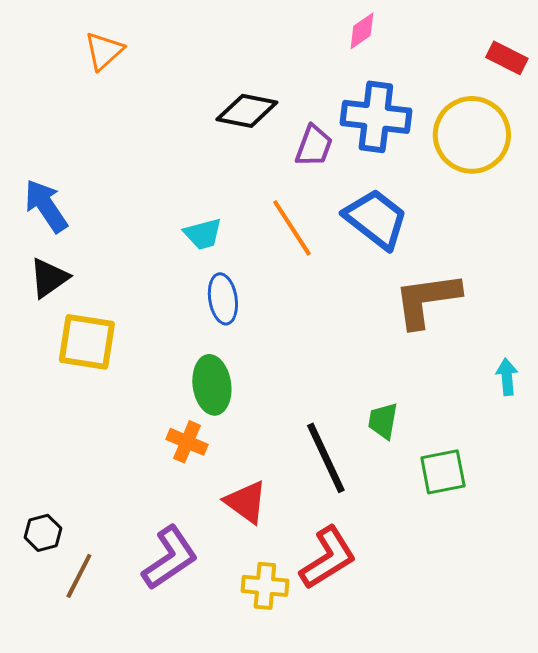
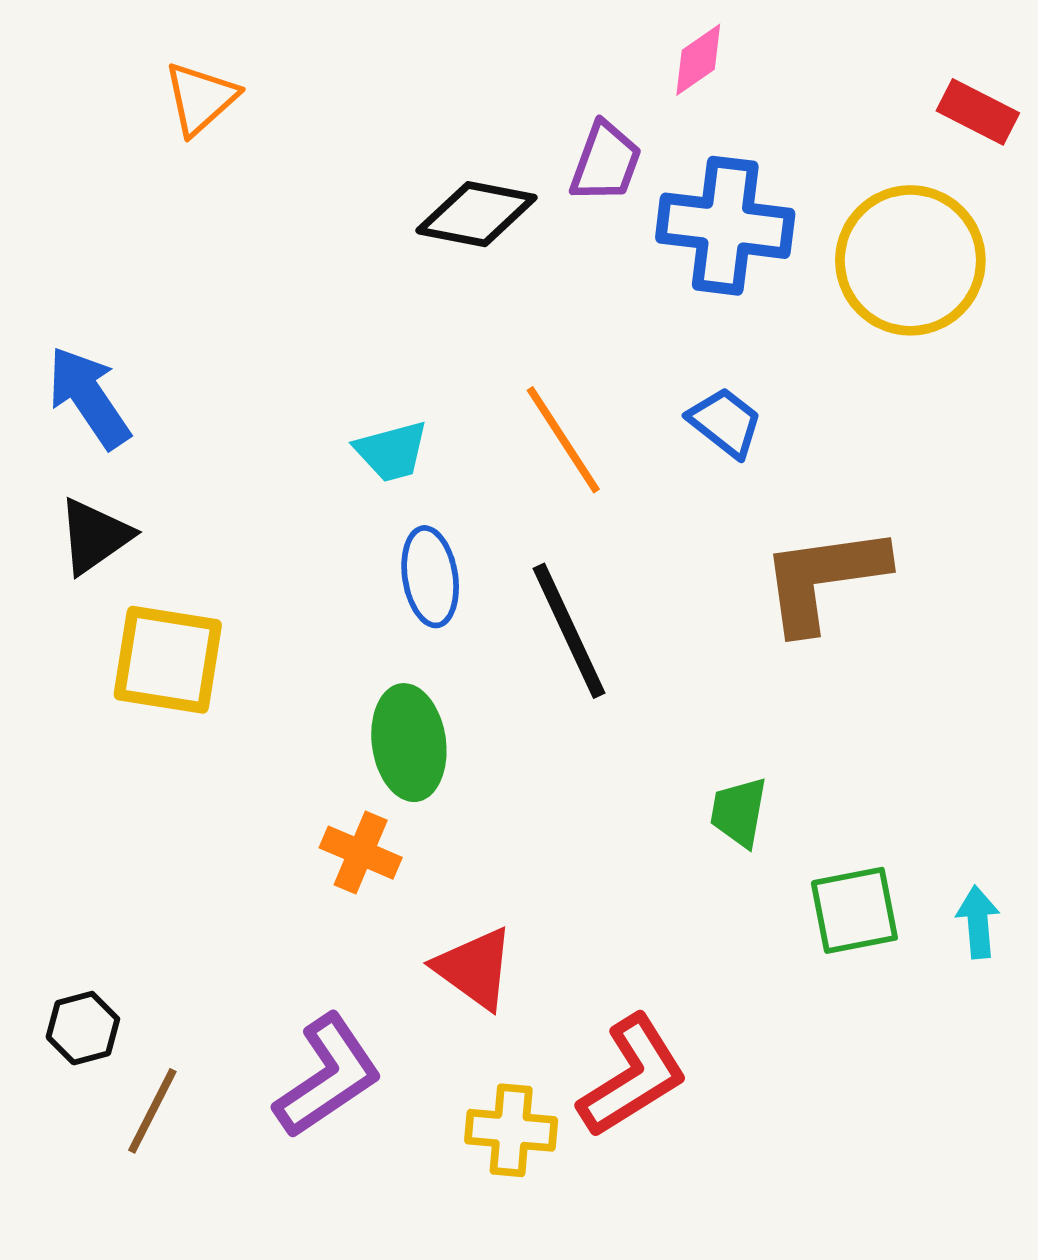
purple trapezoid: (314, 146) -> (606, 162), moved
blue trapezoid: (376, 219) -> (725, 422), size x0.6
cyan arrow: (507, 377) -> (978, 922), moved
black line: (326, 458) -> (569, 631), moved

